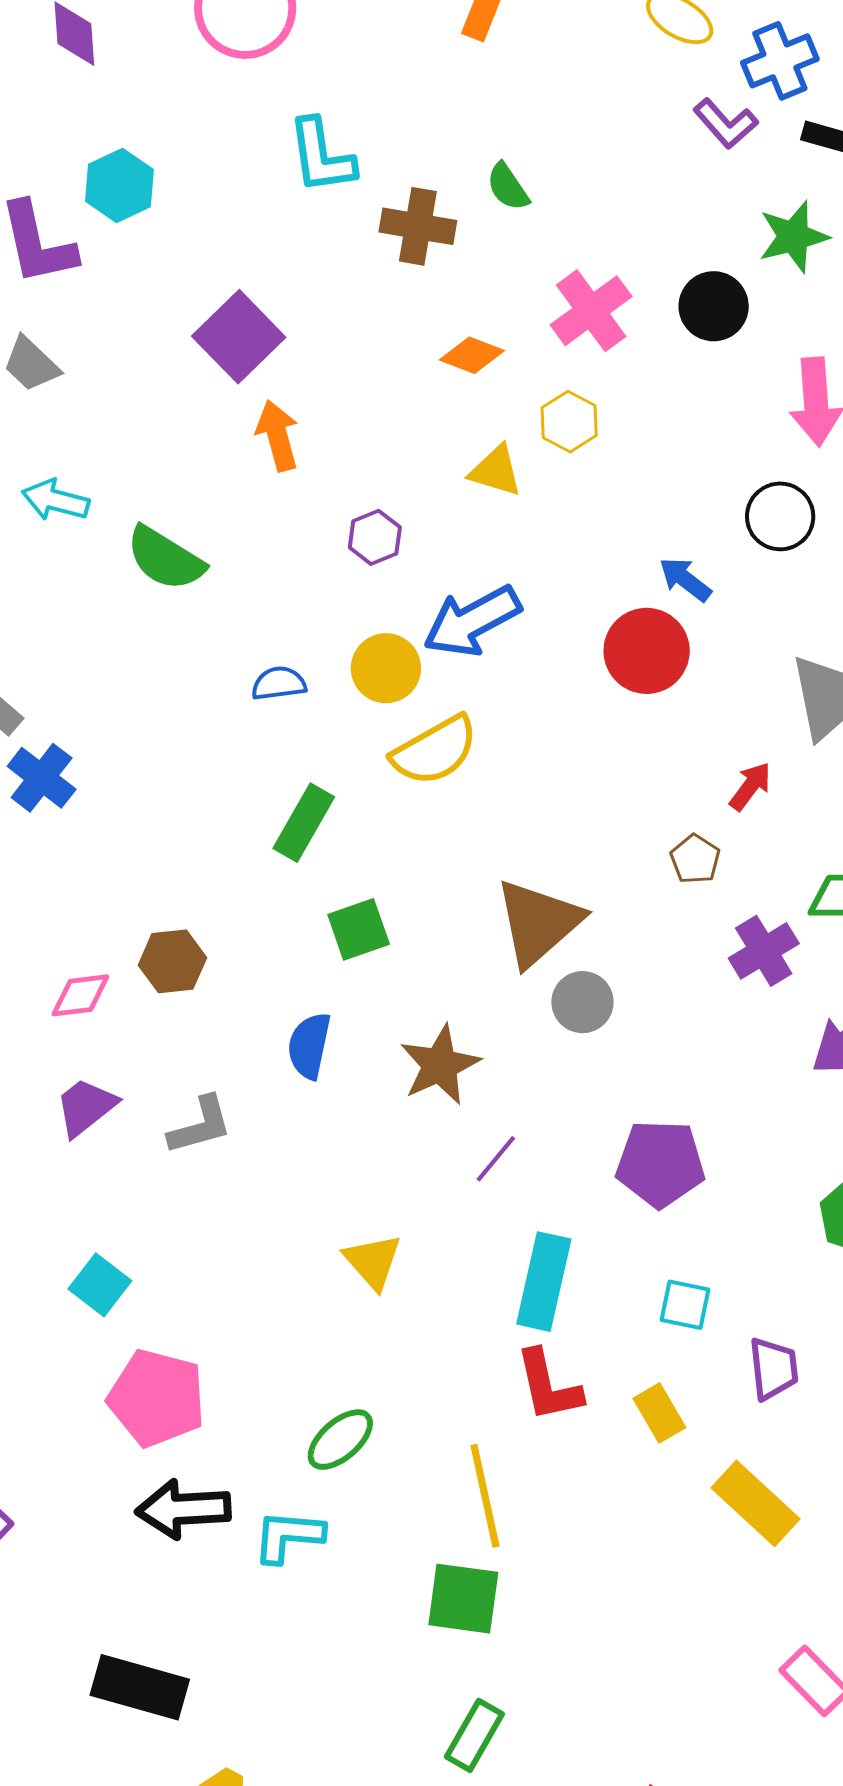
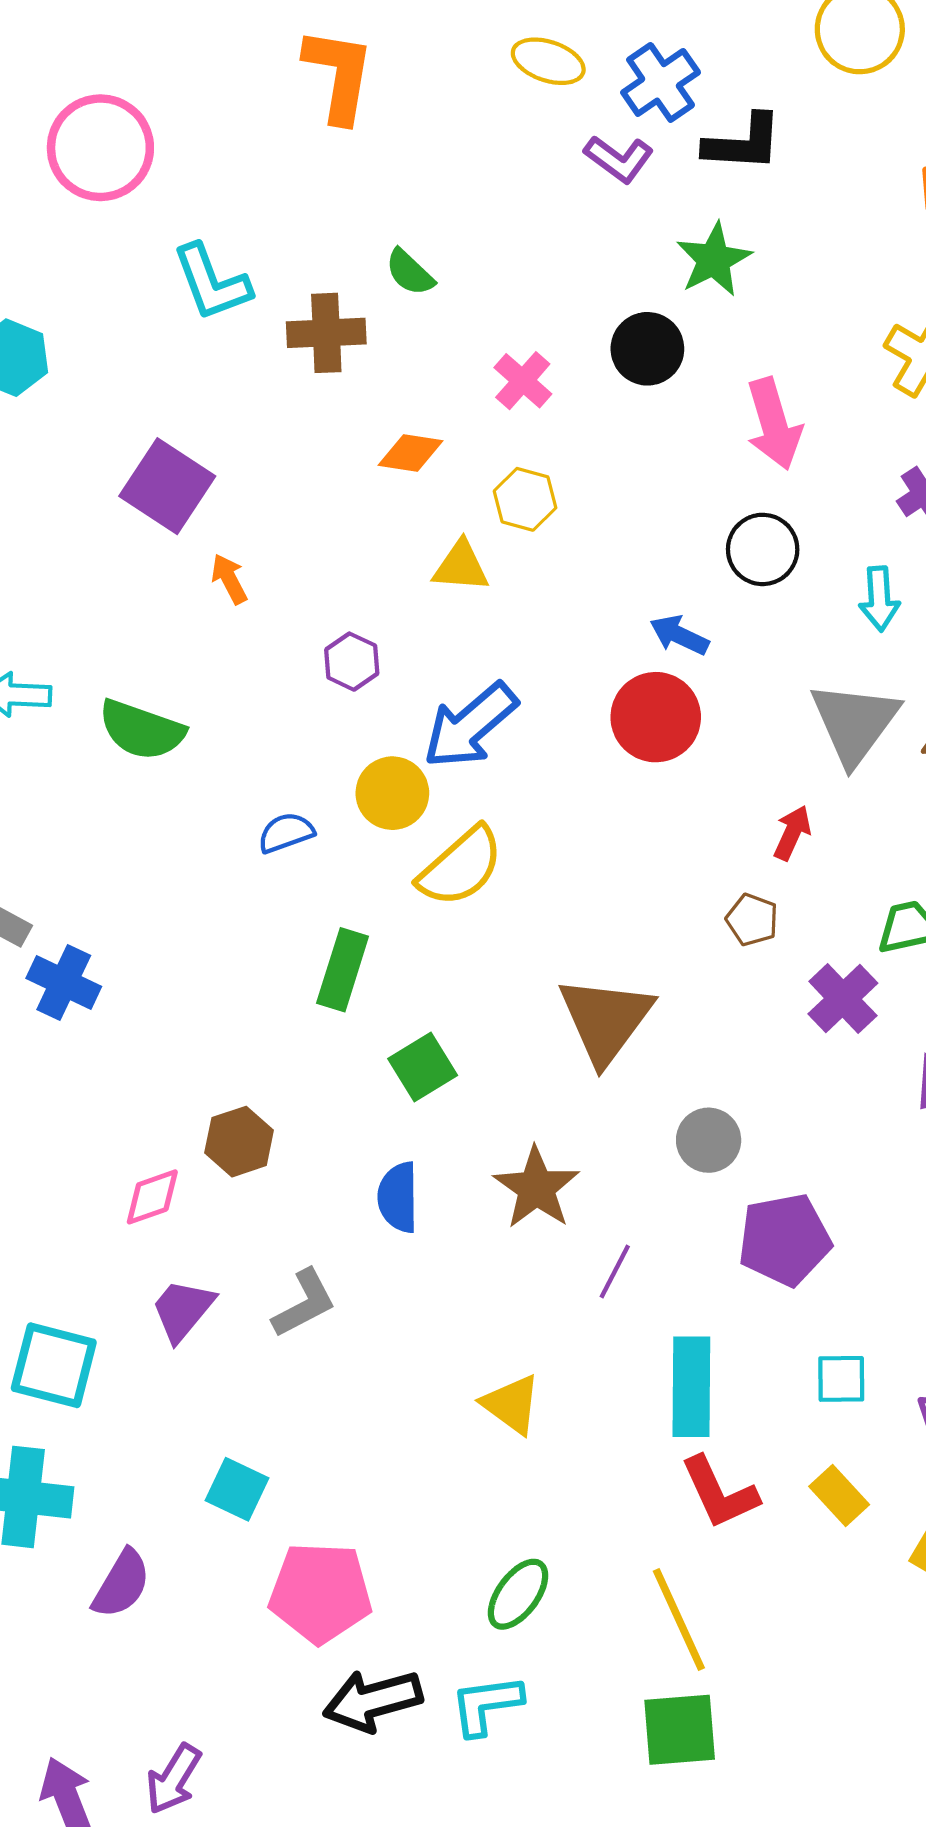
pink cross: (591, 311) -> (523, 381), size x0.7
orange arrow: (278, 436) -> (229, 579), size x0.7
gray circle: (582, 1002) -> (709, 1140), moved

